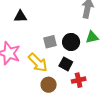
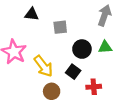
gray square: (50, 42) -> (60, 27), moved
red cross: (79, 80) -> (94, 87), moved

